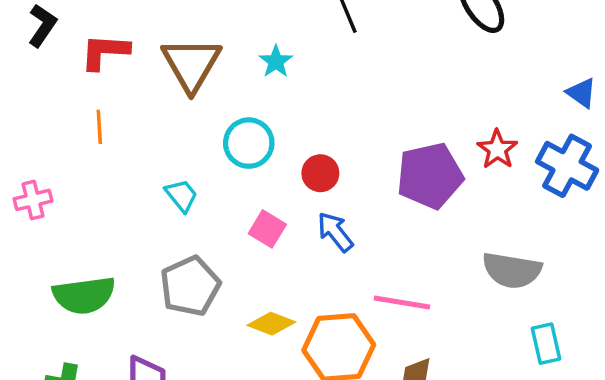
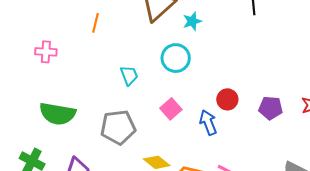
cyan star: (276, 61) -> (192, 21), moved
red circle: (320, 173) -> (227, 99), moved
purple pentagon: (430, 176) -> (271, 108), size x0.6

